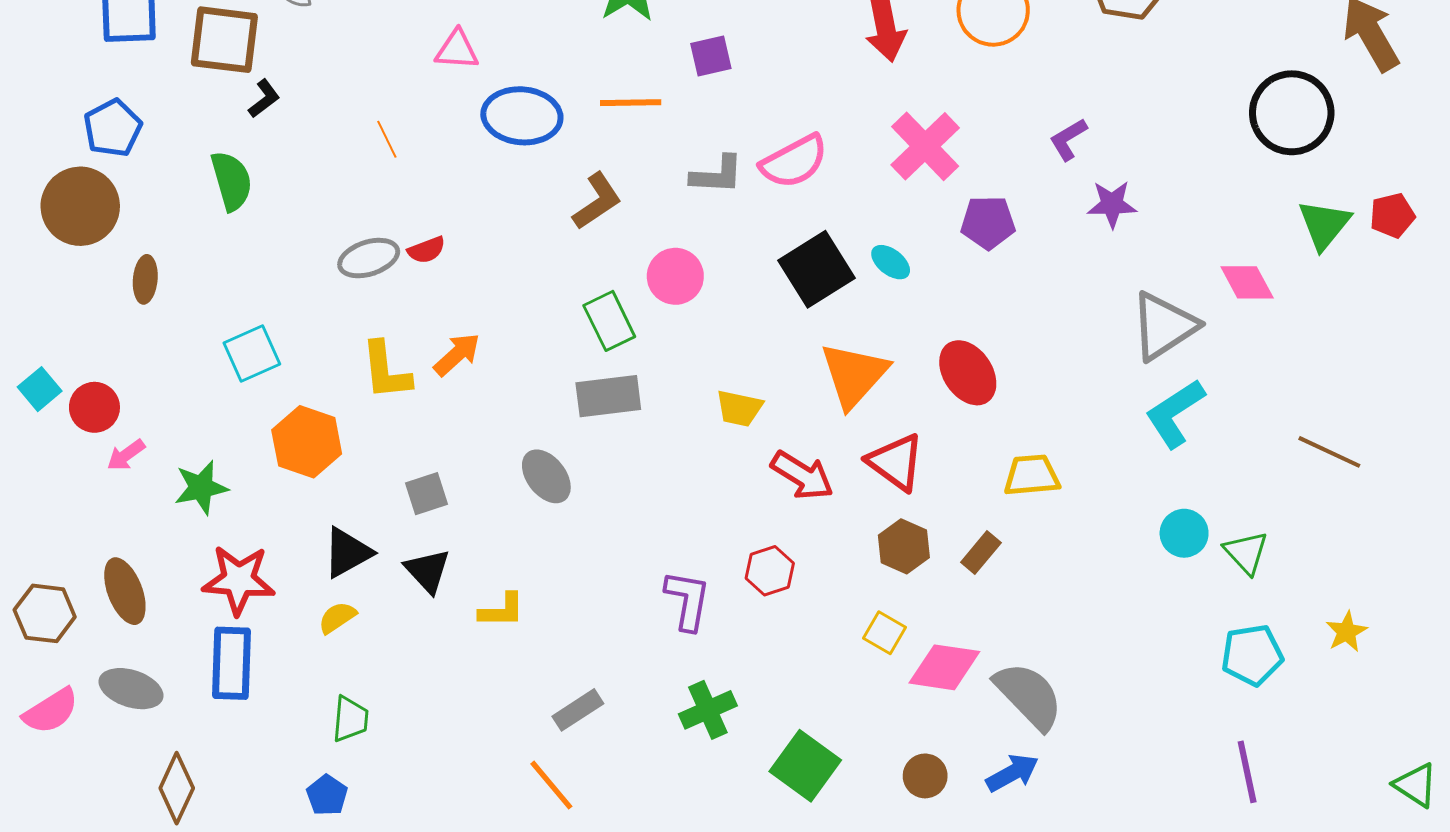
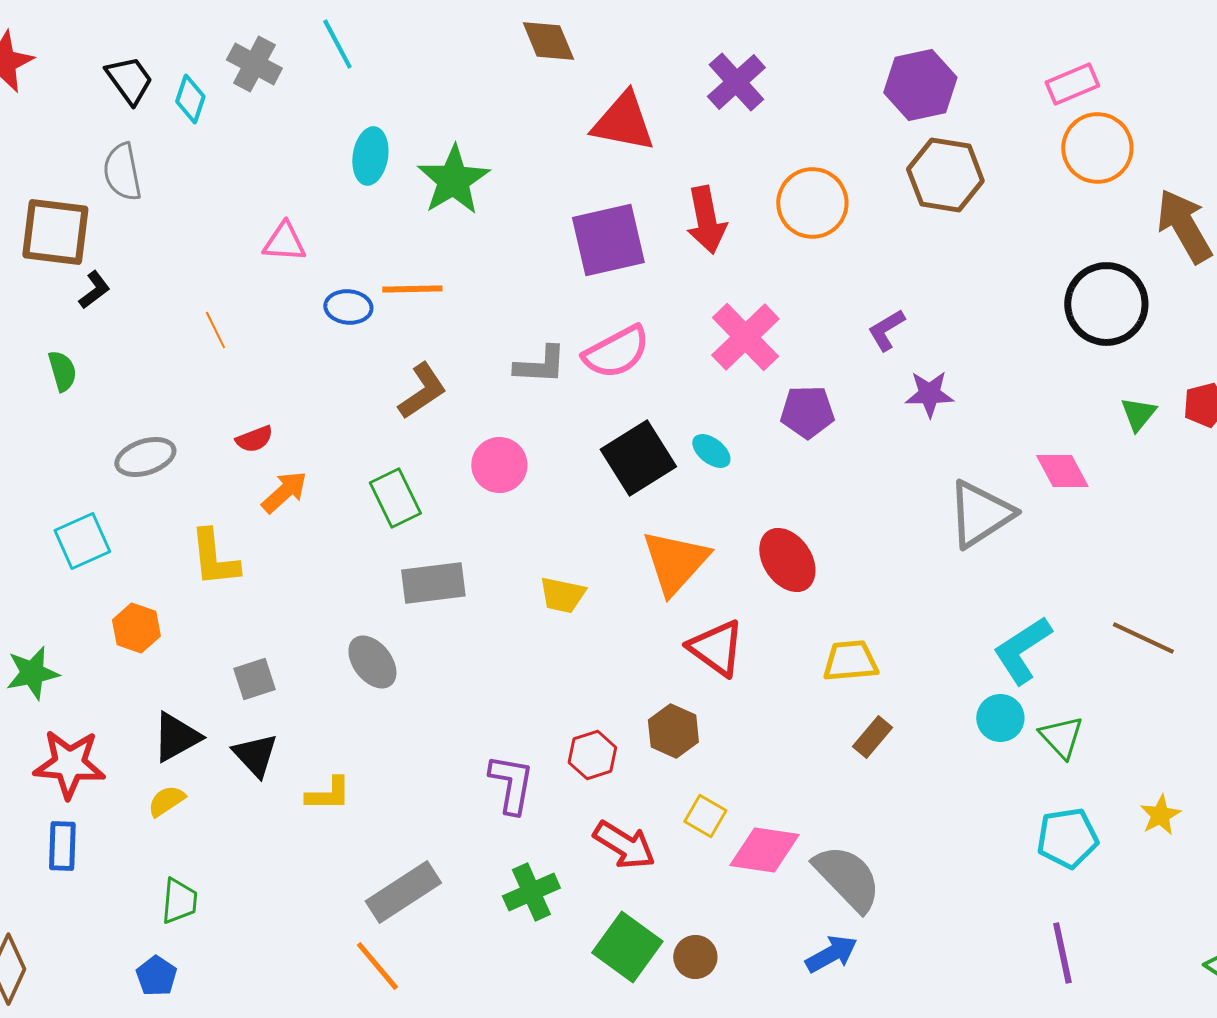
purple square: (711, 56) -> (608, 240), moved, size x1.8
orange line: (631, 103) -> (412, 289), moved
blue ellipse: (522, 116) -> (348, 307), size x0.6
green semicircle: (232, 181) -> (62, 371), size x0.7
green triangle: (1324, 225) -> (1138, 414), size x0.7
gray ellipse: (369, 258) -> (145, 457), moved
green rectangle: (609, 321) -> (395, 498), moved
orange arrow: (457, 355) -> (284, 492), moved
cyan L-shape: (1175, 413) -> (1022, 650), moved
orange hexagon: (307, 442) -> (136, 628), size x0.7
red arrow: (802, 475) -> (624, 845), moved
brown hexagon: (904, 546) -> (673, 731), moved
brown rectangle: (981, 553) -> (872, 737), moved
blue rectangle: (232, 663) -> (62, 846), size x0.7
gray rectangle: (578, 710) -> (403, 892), size x1.5
brown circle: (925, 776) -> (695, 957), moved

